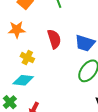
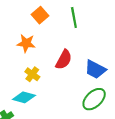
red semicircle: (54, 39) -> (64, 60), turned 36

